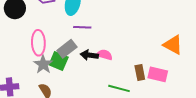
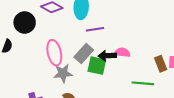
green square: (59, 61) -> (97, 66), moved
gray star: (43, 64) -> (63, 73), turned -30

